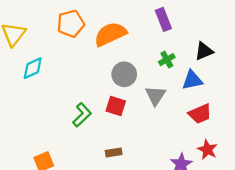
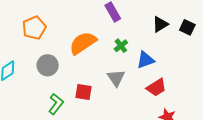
orange semicircle: (110, 34) -> (83, 43), moved
black triangle: (204, 51) -> (160, 24), moved
gray circle: (124, 74) -> (48, 65), moved

